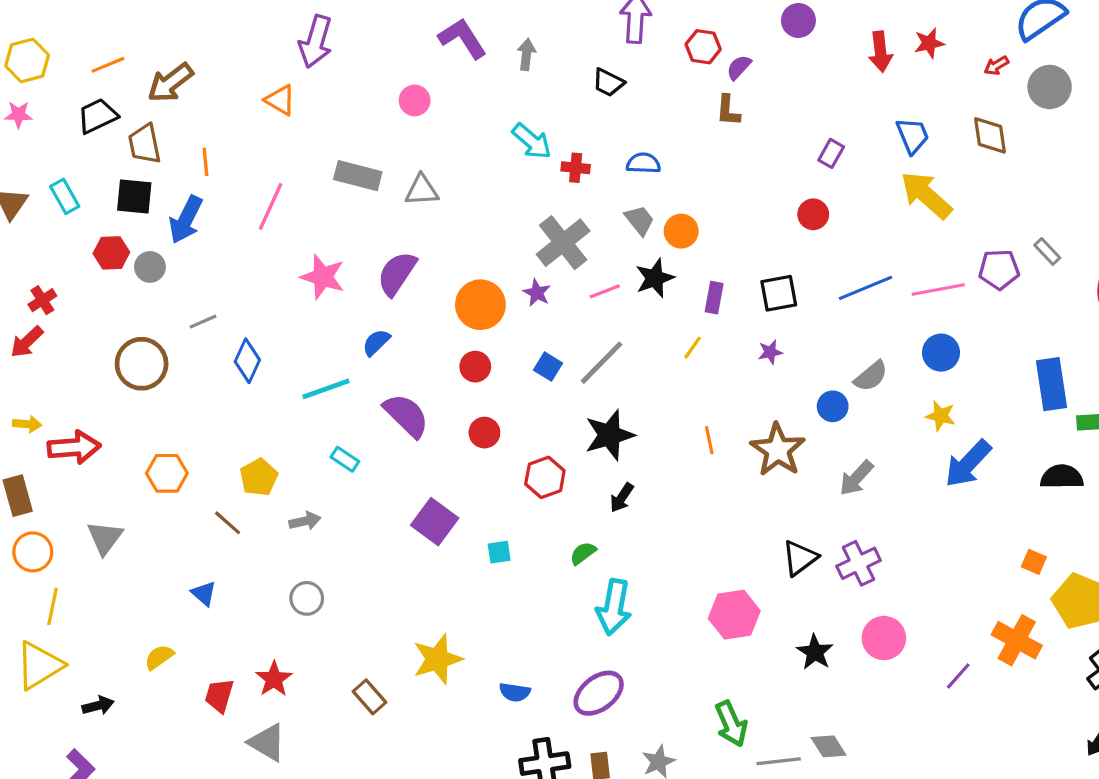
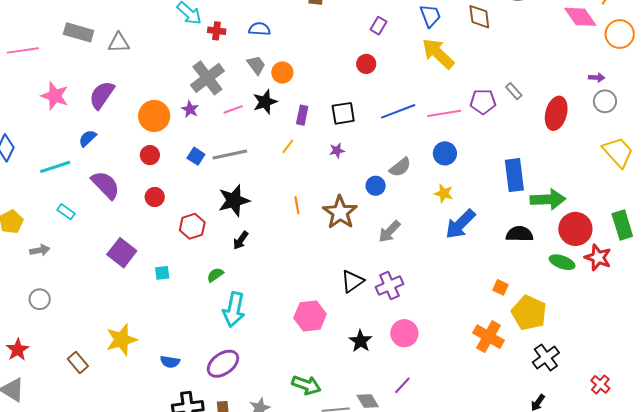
pink line: (271, 206) -> (23, 50), turned 56
gray line: (602, 363) -> (230, 155), turned 32
purple line: (958, 676) -> (402, 385), moved
green arrow: (731, 724) -> (306, 385), turned -48

